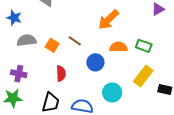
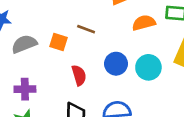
blue circle: (95, 62) -> (116, 64), moved
cyan circle: (112, 92) -> (148, 67), moved

